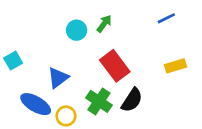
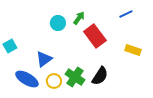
red rectangle: (115, 66) -> (95, 36), moved
yellow rectangle: (175, 66) -> (133, 50), turned 35
yellow circle: (66, 116) -> (54, 81), moved

